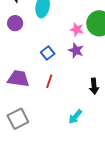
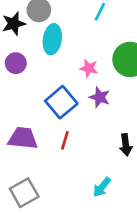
pink star: (77, 29) -> (89, 68), moved
blue square: (48, 53) -> (61, 102), size x1.6

